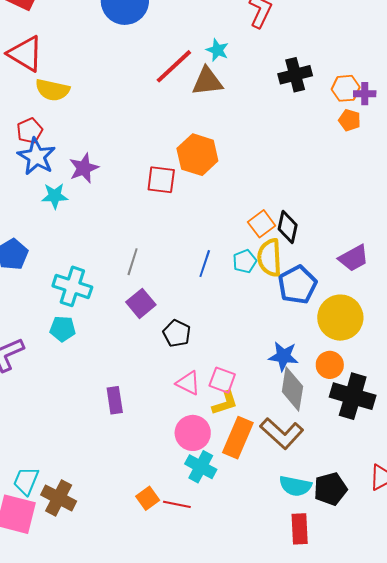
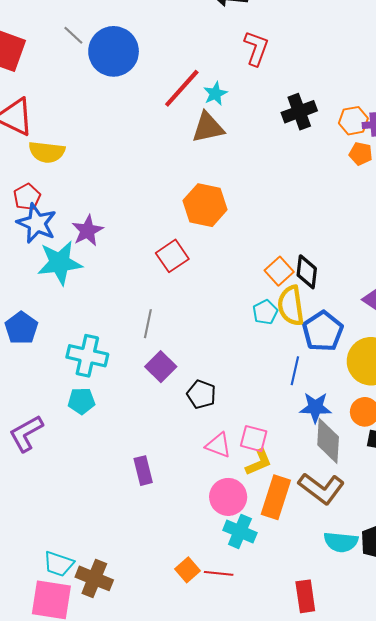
cyan star: (217, 50) -> (215, 94), turned 30
red line: (174, 66) -> (182, 88), moved
red square: (161, 180) -> (172, 256), moved, turned -36
cyan star: (55, 196) -> (60, 263), size x1.6
blue line: (205, 264) -> (295, 371), moved
cyan trapezoid: (26, 481) -> (59, 564), turned -88
red rectangle: (300, 529) -> (305, 596), moved

